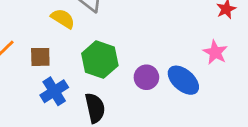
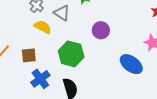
purple circle: (146, 77) -> (101, 30), moved

